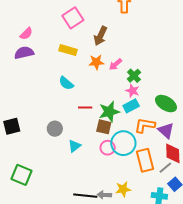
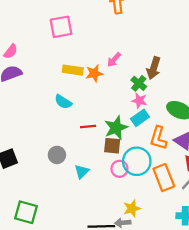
pink square: (73, 18) -> (61, 27), turned 30
brown arrow: (100, 36) -> (154, 68), moved
yellow rectangle: (68, 50) -> (73, 70), moved
pink arrow: (116, 64) -> (114, 60), moved
orange L-shape: (145, 125) -> (158, 138), turned -75
yellow star: (123, 189) -> (132, 208), moved

